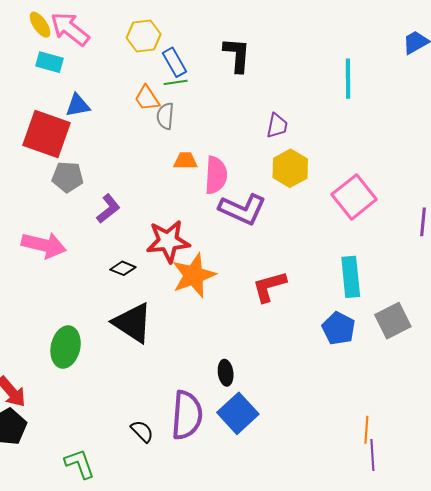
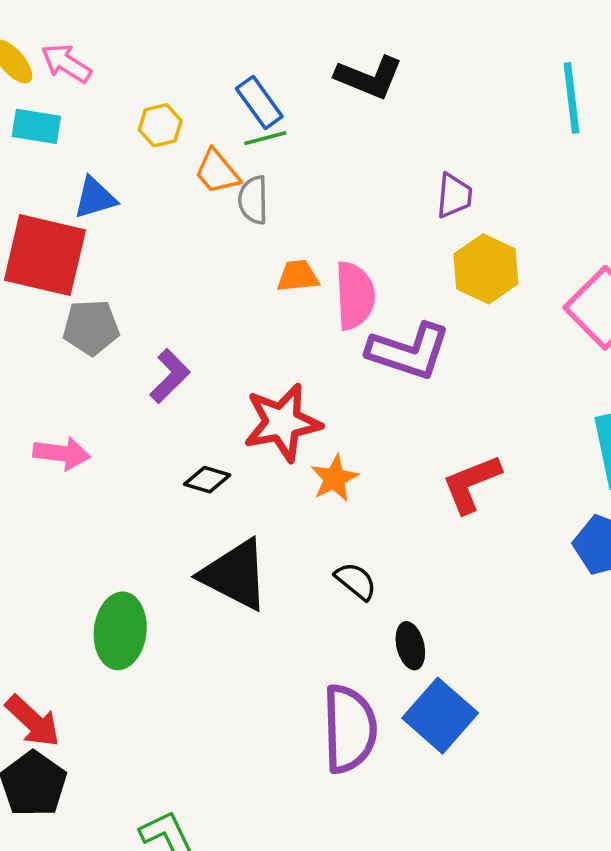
pink arrow: (70, 29) -> (66, 63), size x0.7
yellow hexagon: (144, 36) -> (160, 125), moved, size x0.7
black L-shape: (237, 55) -> (369, 77), turned 114
pink arrow: (44, 245) -> (62, 453), size x0.7
orange star: (194, 275) -> (335, 478), size x0.6
black semicircle: (142, 431) -> (356, 581), moved

